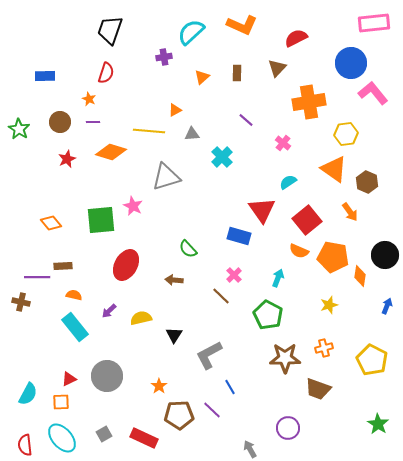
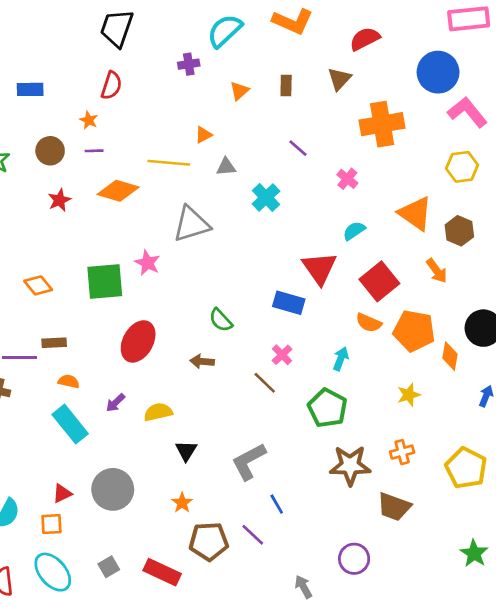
yellow hexagon: (346, 134) -> (462, 167), moved
black triangle: (174, 335) -> (186, 451), moved

